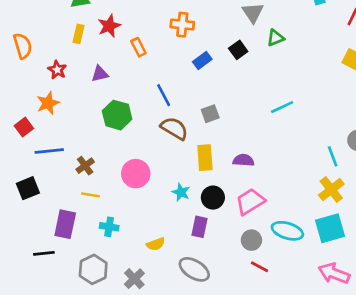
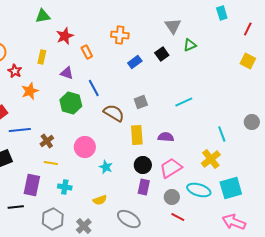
yellow rectangle: (79, 34) -> (42, 57), moved
red star: (57, 70) -> (15, 71), moved
purple triangle: (100, 74) -> (67, 73), moved, turned 32
blue line: (164, 95) -> (94, 88), moved
orange star: (48, 103) -> (30, 91), moved
cyan line: (282, 107) -> (184, 102), moved
cyan line: (333, 156) -> (222, 134), moved
yellow cross: (331, 190) -> (211, 159), moved
cyan star: (181, 192) -> (106, 167), moved
purple rectangle: (200, 227) -> (144, 187), moved

